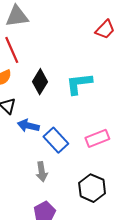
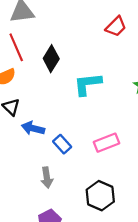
black diamond: (40, 82) -> (51, 59), moved
blue rectangle: (56, 140) -> (62, 144), size x0.7

